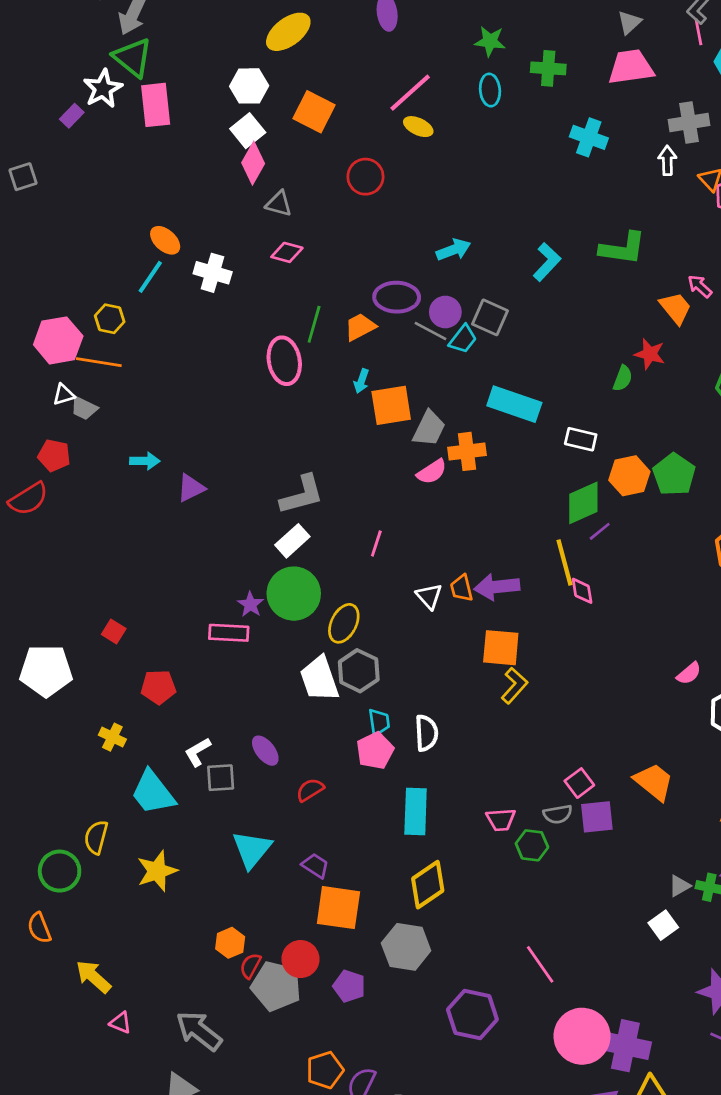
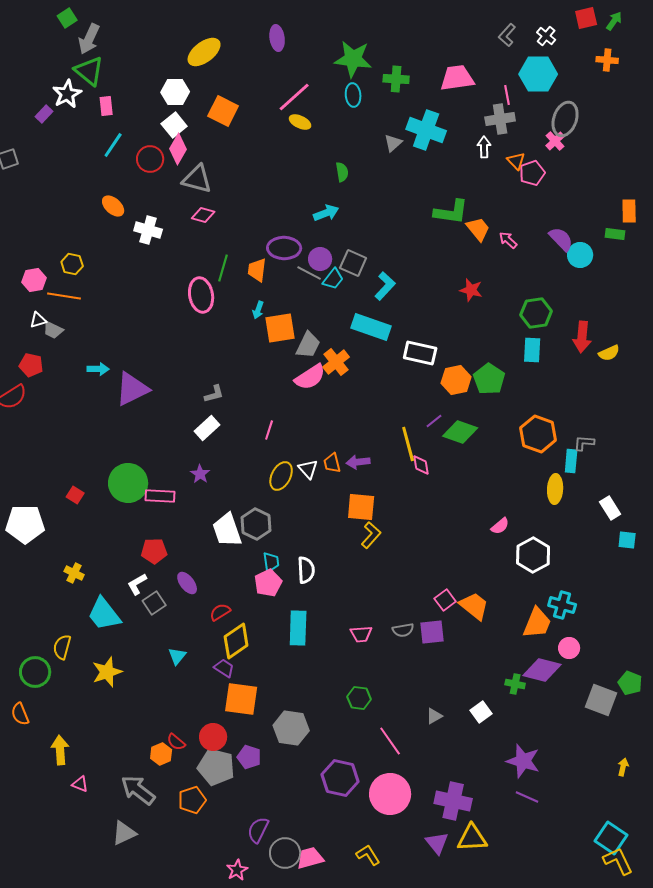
gray triangle: (629, 22) -> (393, 143), moved
pink line: (698, 32) -> (507, 95), moved
green star: (490, 41) -> (353, 59), size x1.6
pink rectangle: (156, 105) -> (106, 106), size x0.6
cyan cross: (589, 137) -> (426, 130), size x1.4
red circle: (365, 177) -> (150, 159), moved
gray triangle: (279, 204) -> (197, 179), size x1.5
cyan L-shape: (547, 262) -> (385, 286), moved
cyan line: (150, 277) -> (113, 145), moved
orange trapezoid: (675, 308) -> (478, 229), moved
orange trapezoid: (360, 327) -> (257, 270), turned -55
pink hexagon: (58, 340) -> (34, 280), size x0.7
green semicircle: (623, 378) -> (342, 172), moved, turned -30
white rectangle: (581, 439) -> (420, 353), size x1.4
orange cross: (467, 451) -> (336, 362), turned -32
pink semicircle: (432, 472) -> (310, 377), size x1.4
purple triangle: (191, 488) -> (132, 389), size x1.6
gray L-shape: (302, 495) -> (214, 394), size x0.6
green diamond: (583, 503) -> (460, 432), moved, turned 44
purple arrow: (497, 587) -> (358, 462), size x0.7
green circle: (294, 594) -> (128, 483), moved
purple star: (250, 604) -> (200, 474), moved
yellow ellipse: (344, 623) -> (281, 476), moved
red pentagon: (158, 687) -> (154, 551), moved
gray square: (221, 778) -> (154, 603), turned -30
pink square: (579, 783) -> (445, 600), moved
green hexagon: (532, 845) -> (359, 698), moved
cyan triangle: (252, 849) -> (177, 656), size x0.6
yellow diamond: (428, 885) -> (236, 641), moved
gray triangle: (680, 886) -> (434, 716), moved
orange hexagon: (230, 943) -> (161, 754), moved
red semicircle: (250, 966) -> (176, 742), turned -78
yellow arrow: (93, 977) -> (60, 750), turned 44
gray pentagon: (276, 986) -> (216, 767), moved
pink circle: (582, 1036) -> (390, 794), moved
orange pentagon: (325, 1070) -> (192, 800), moved

